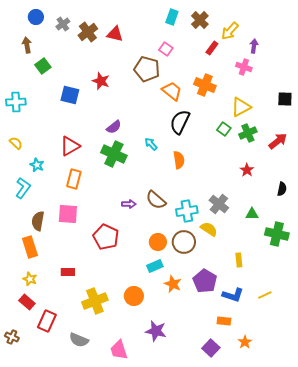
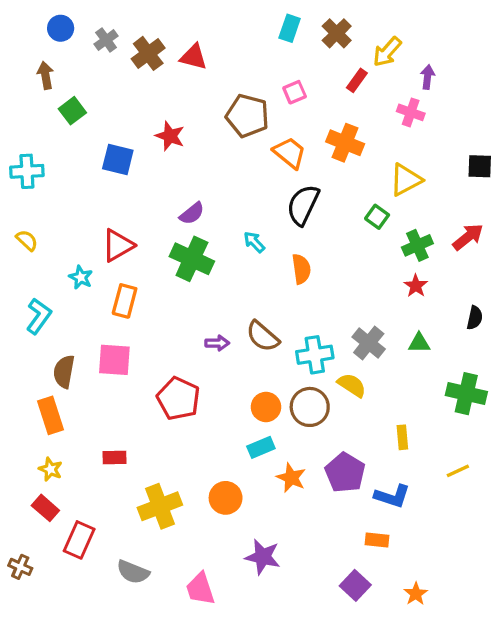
pink square: (166, 49) -> (295, 92), moved, turned 32
green cross: (248, 133) -> (417, 245), moved
cyan star: (37, 165) -> (81, 277), moved
green triangle: (252, 214) -> (419, 343), moved
yellow line: (265, 295) -> (458, 471), moved
orange star: (245, 342) -> (416, 594), moved

